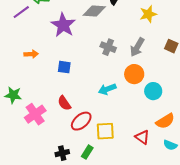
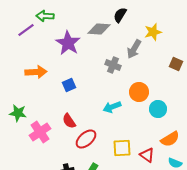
gray arrow: (137, 47) -> (134, 49), moved
orange arrow: (31, 54) -> (36, 72), size x1.5
blue square: (64, 67) -> (69, 85), turned -32
yellow square: (105, 131) -> (122, 148), moved

